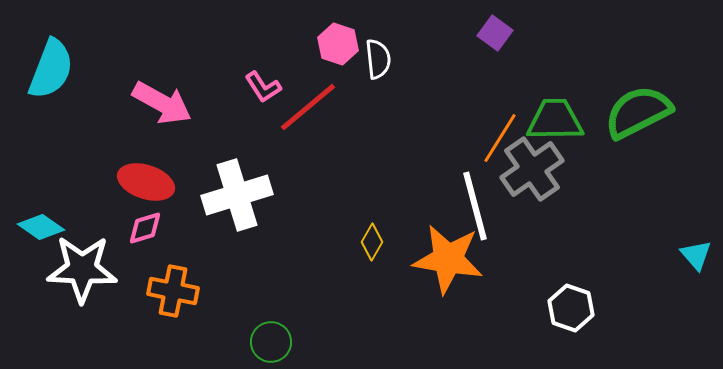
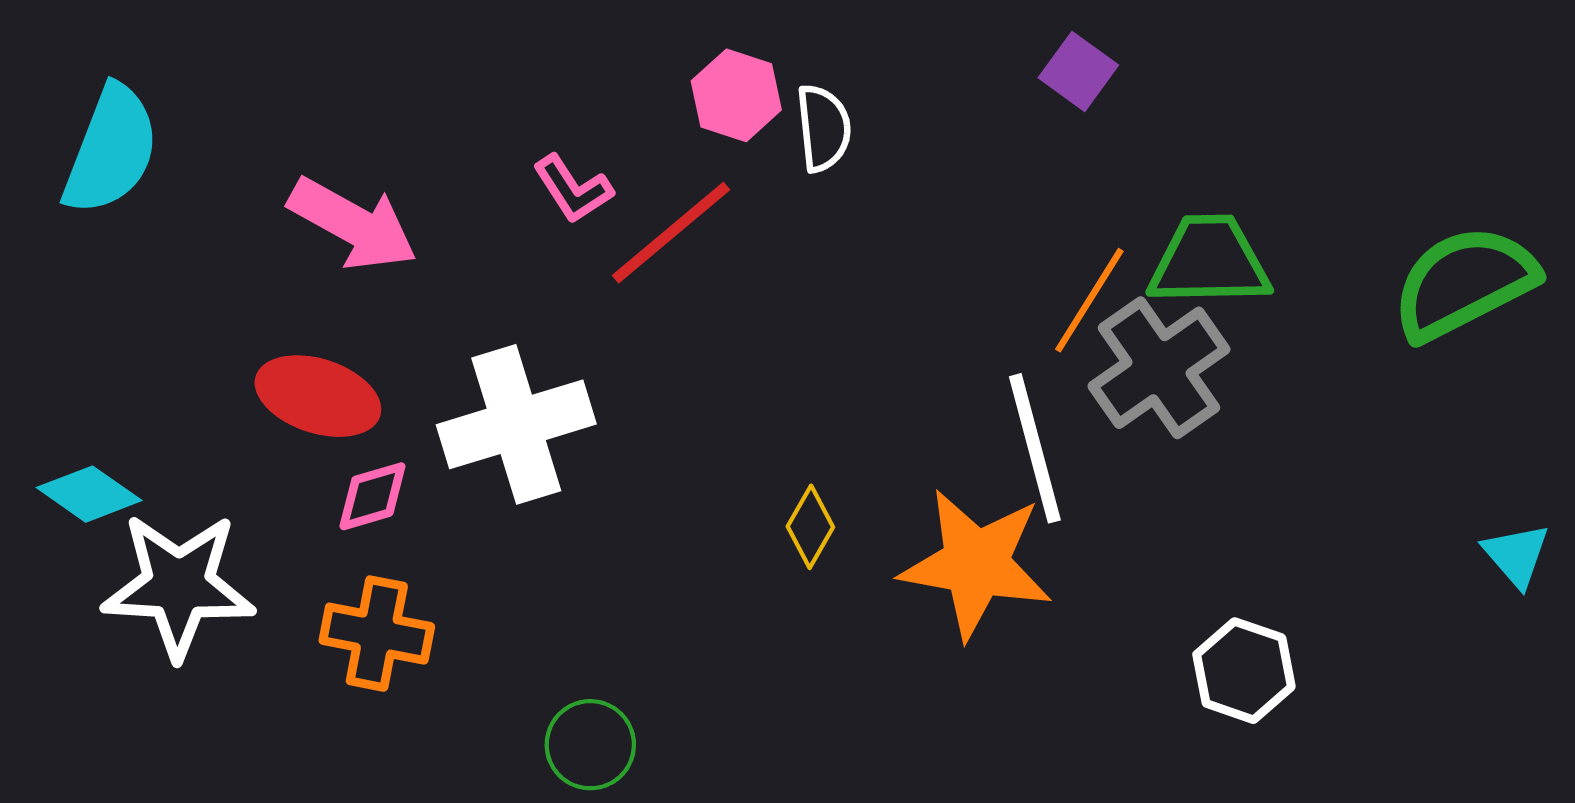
green semicircle: (638, 112) -> (1464, 283), moved
pink diamond: (145, 228) -> (372, 496), moved

